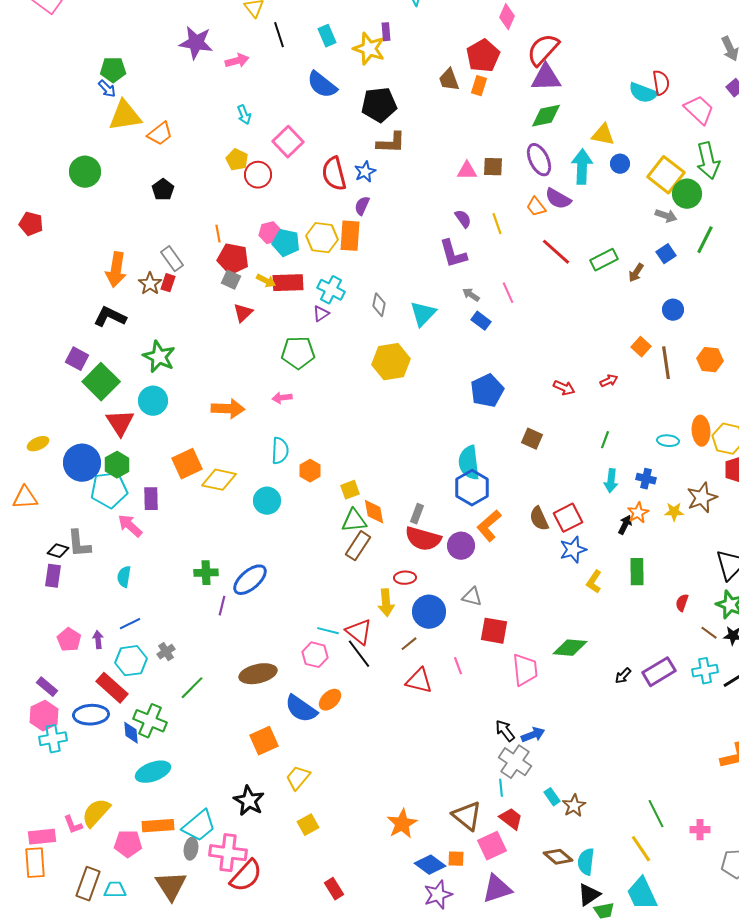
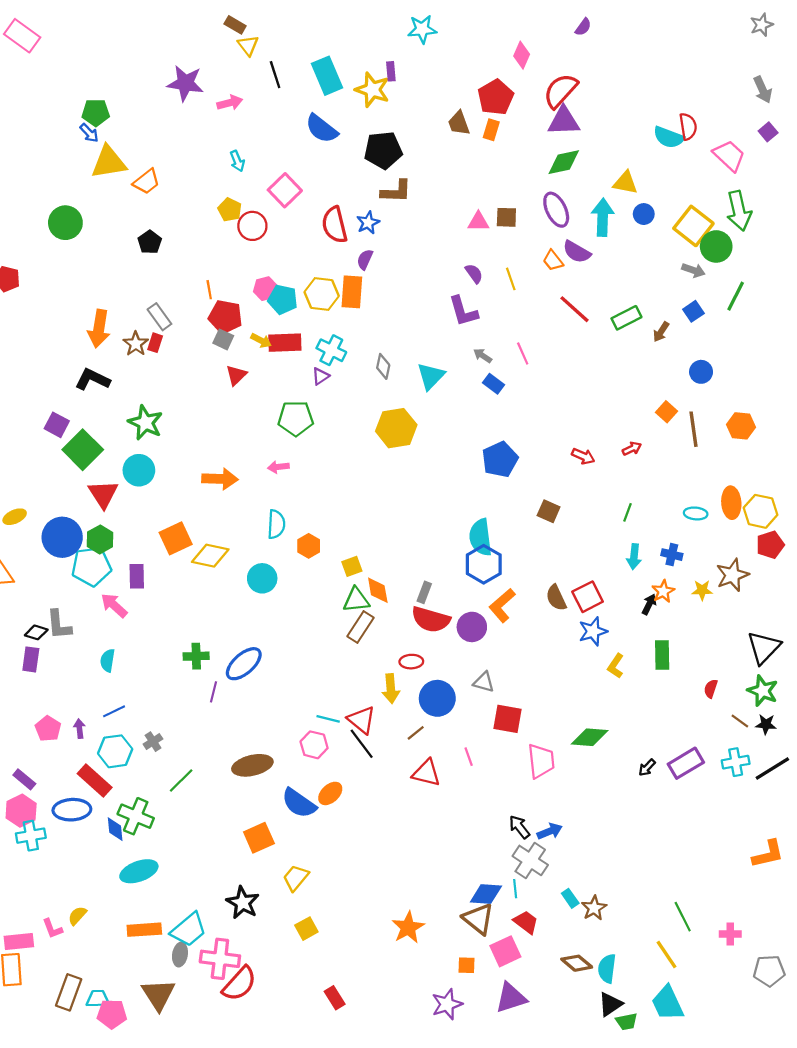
cyan rectangle: (327, 36) -> (327, 76), size x1.6
yellow semicircle: (96, 813) -> (77, 916), size x0.6
pink pentagon: (128, 844) -> (112, 1014), moved
blue diamond: (430, 865) -> (486, 894), moved, turned -32

